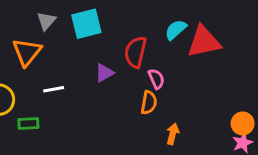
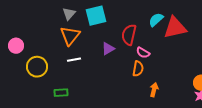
orange triangle: (27, 52) -> (70, 36), moved
pink semicircle: (156, 79) -> (143, 53), turned 144
green rectangle: (28, 123) -> (61, 93), moved

